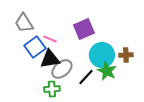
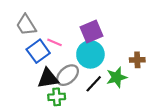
cyan circle: (102, 55) -> (90, 54), moved
black triangle: (50, 59) -> (48, 78), moved
green star: (107, 71) -> (117, 77), turned 30

